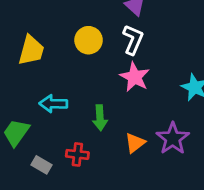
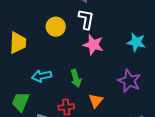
orange triangle: (135, 143) -> (96, 101), moved

